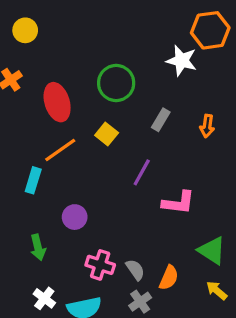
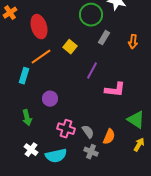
green circle: (116, 83) -> (91, 15), moved
yellow arrow: (217, 290) -> (139, 145), turned 80
gray cross: (140, 302) -> (91, 152), turned -32

